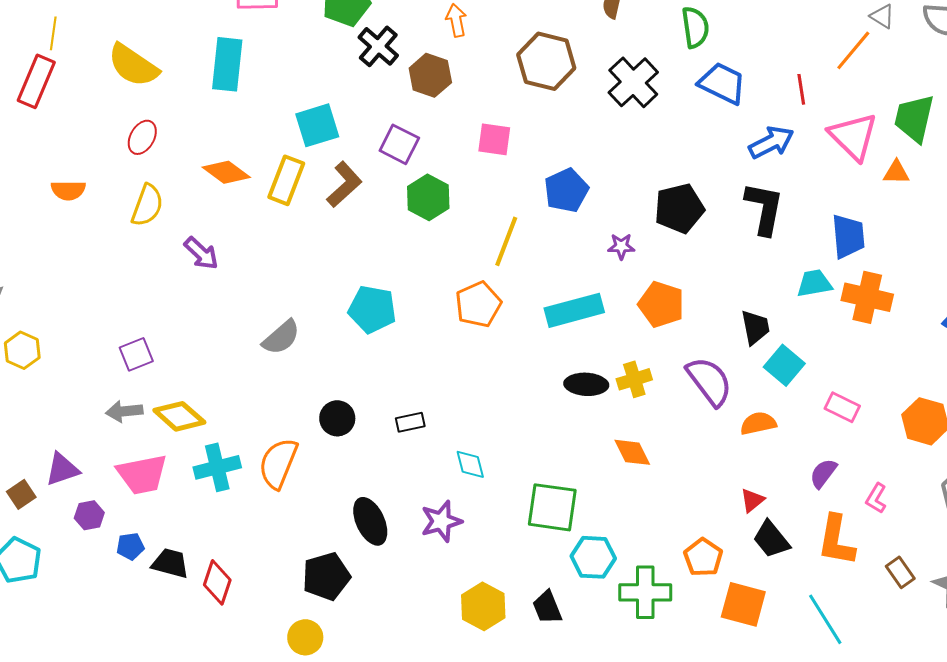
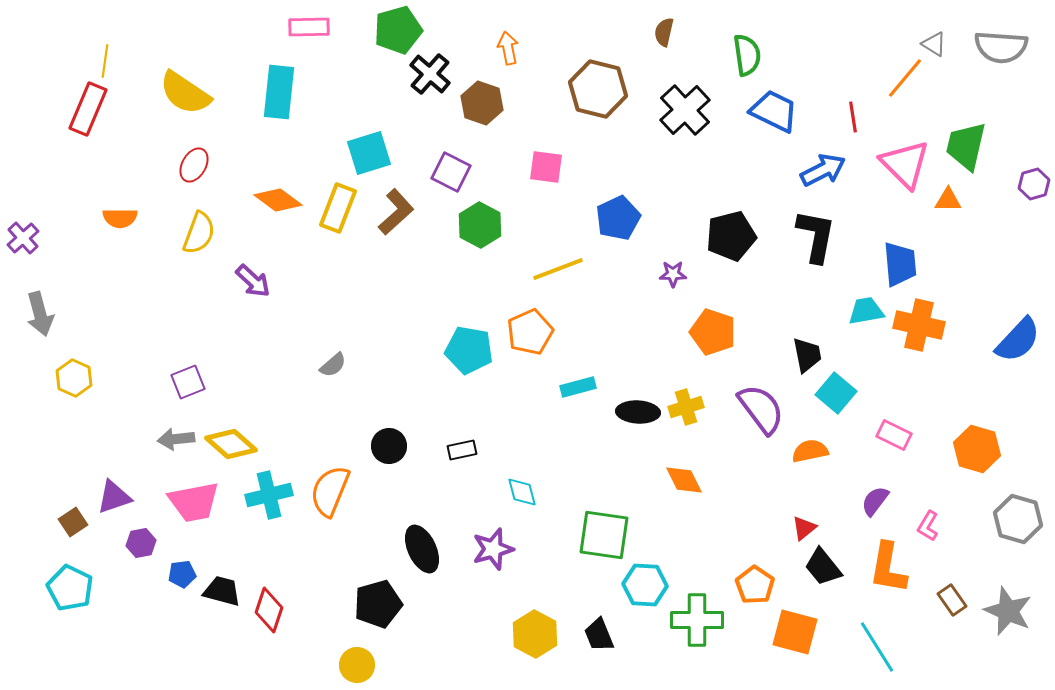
yellow line: (506, 241) -> (558, 269), turned 48
cyan pentagon: (372, 309) -> (469, 350), moved
cyan rectangle: (574, 310) -> (578, 387), moved, size x0.6
gray semicircle: (281, 337) -> (333, 365), size x0.7

